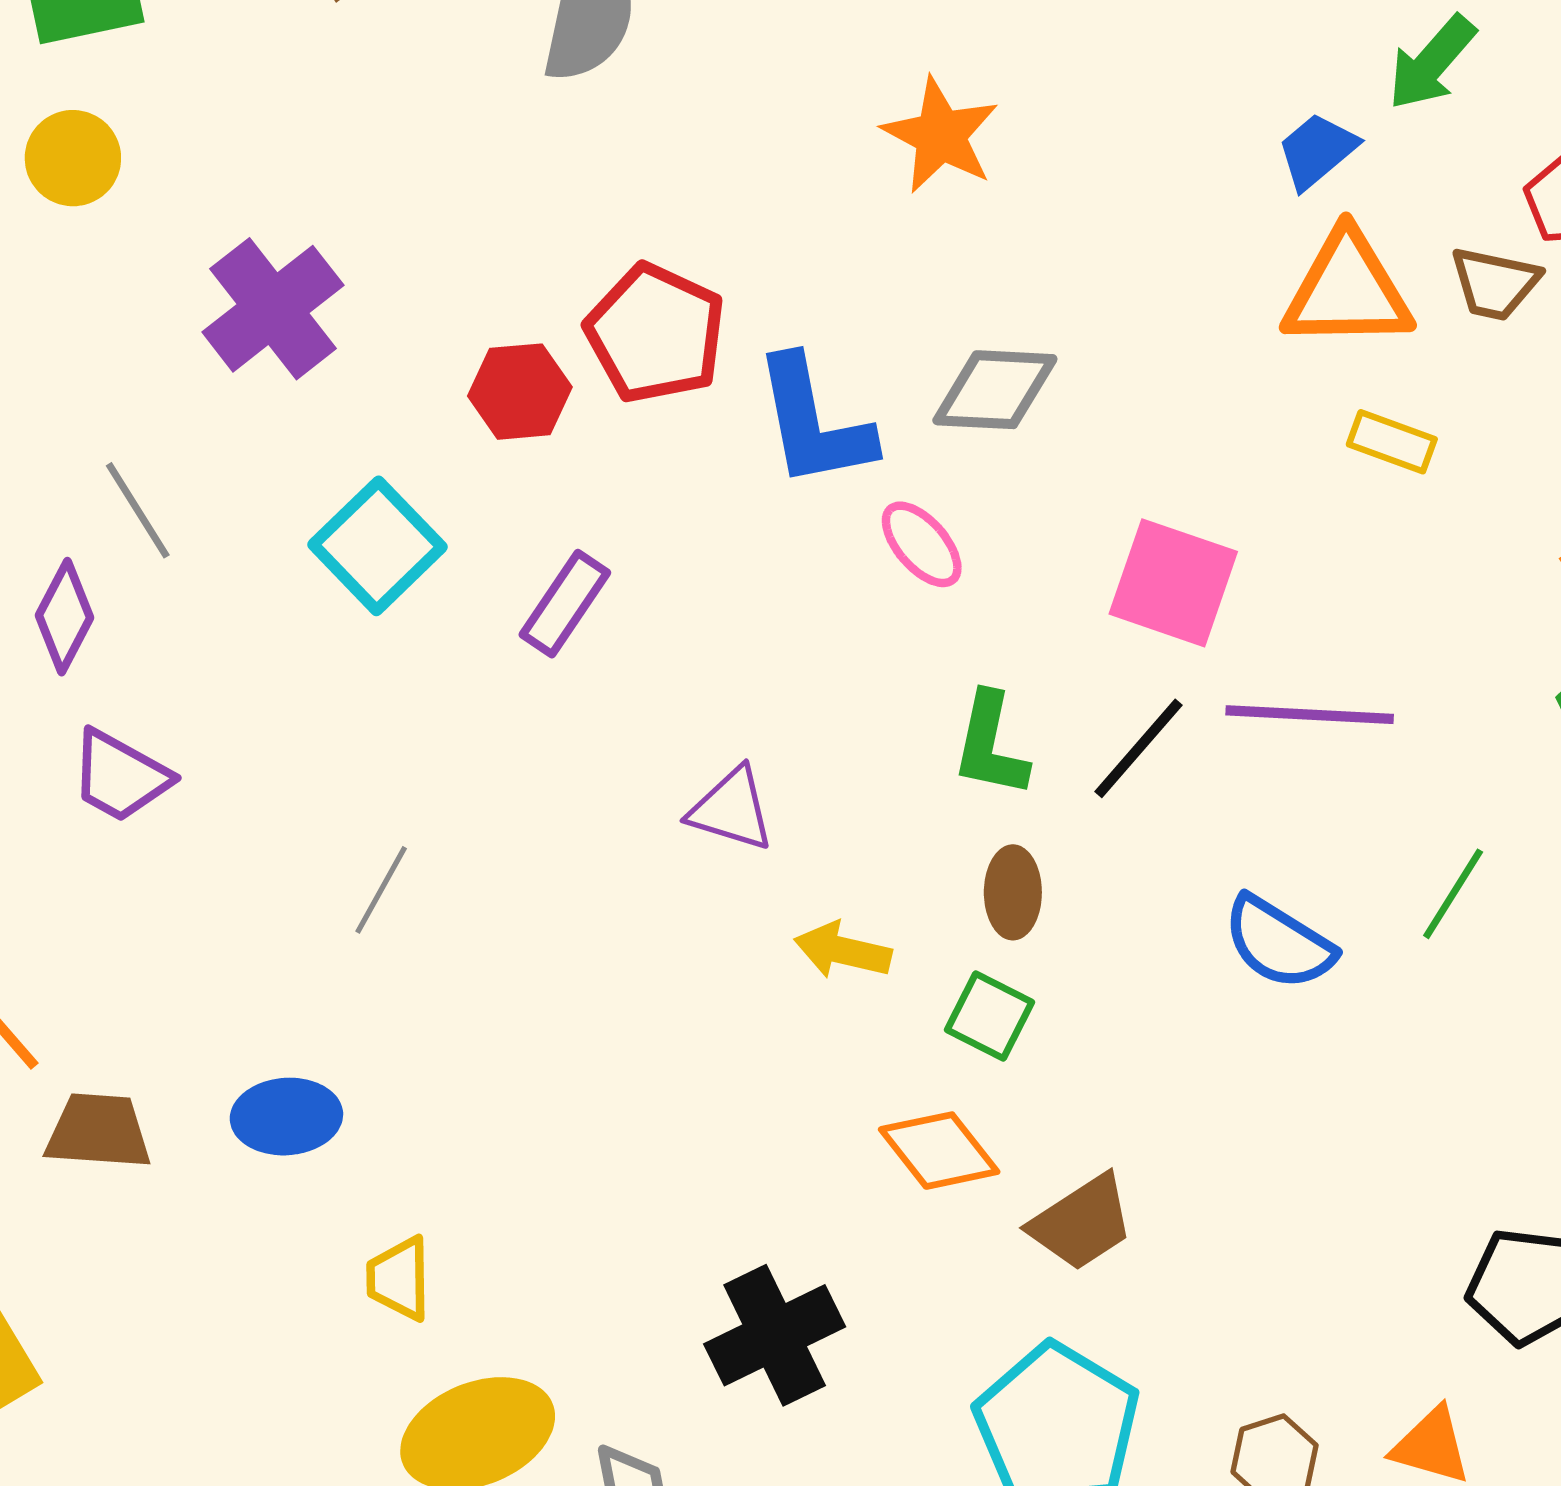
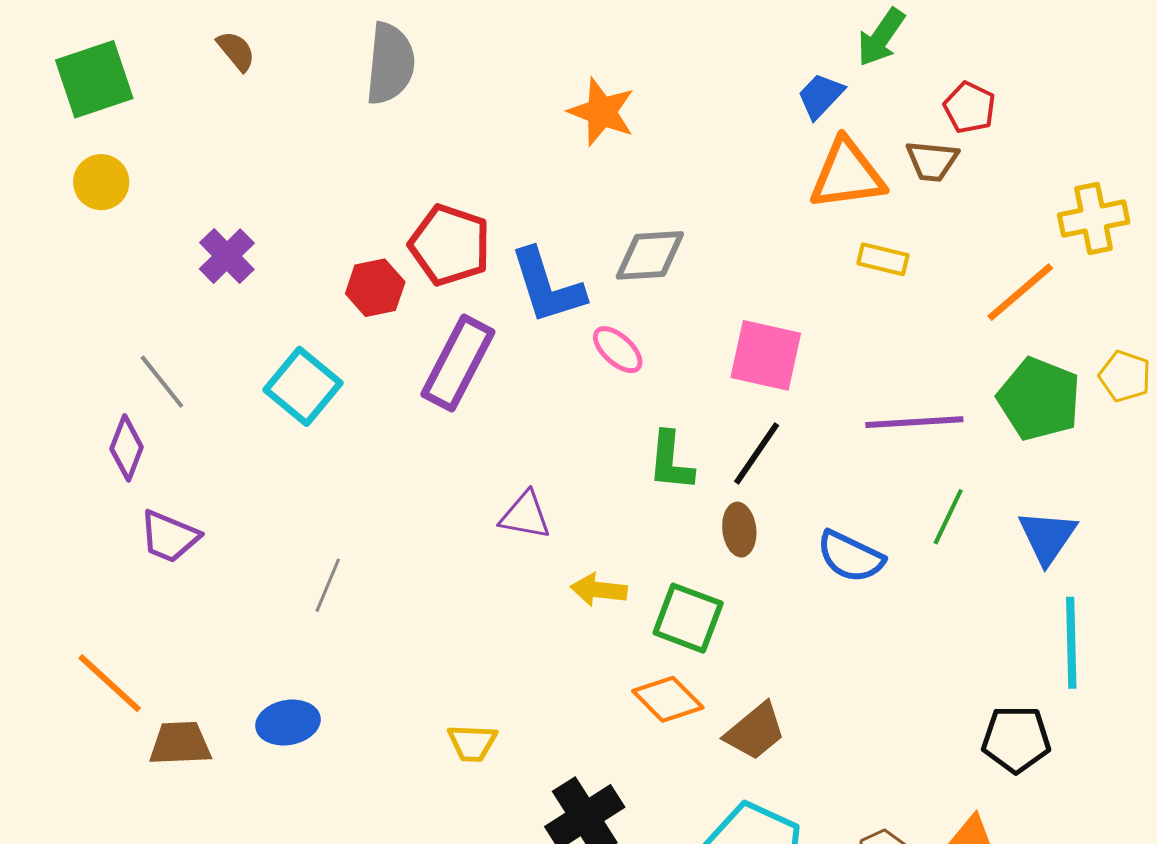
purple cross: (273, 309) -> (227, 256), size x0.7
purple rectangle: (565, 604) -> (458, 363), moved, size x1.5
purple line: (1310, 715) -> (914, 422), moved
brown ellipse: (1013, 892) -> (739, 530), moved
green square: (990, 1016) -> (688, 618), size x1.4
yellow trapezoid: (399, 1279) -> (472, 743), moved, turned -80

